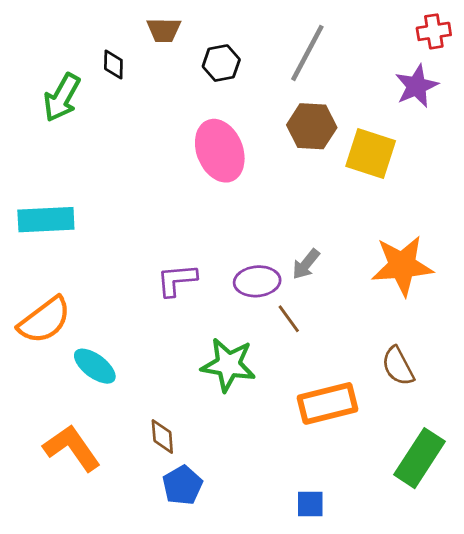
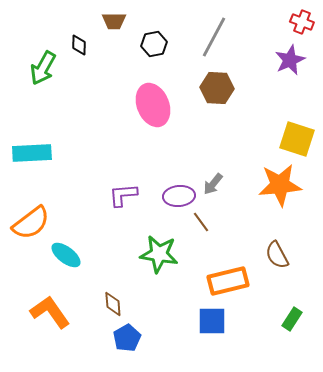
red cross: (434, 31) -> (302, 22), turned 30
yellow square: (371, 154) -> (297, 139), moved
green rectangle: (419, 458) -> (292, 319), size x0.6
blue square: (310, 504) -> (212, 321), moved, size x1.4

